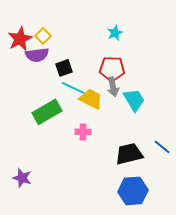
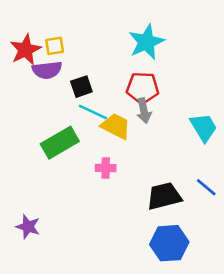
cyan star: (115, 33) -> (146, 42), size x1.8
yellow square: (43, 36) -> (55, 46), turned 35
cyan trapezoid: (134, 100) -> (204, 127), moved

